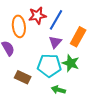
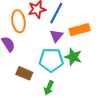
orange rectangle: (78, 37) -> (80, 30), turned 48
green arrow: (58, 90) -> (49, 88), moved, turned -80

